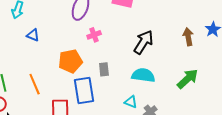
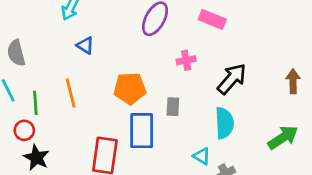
pink cross: (94, 35) -> (186, 60), moved
cyan semicircle: (143, 75) -> (224, 123), turned 70
orange line: (35, 84) -> (71, 93), moved

